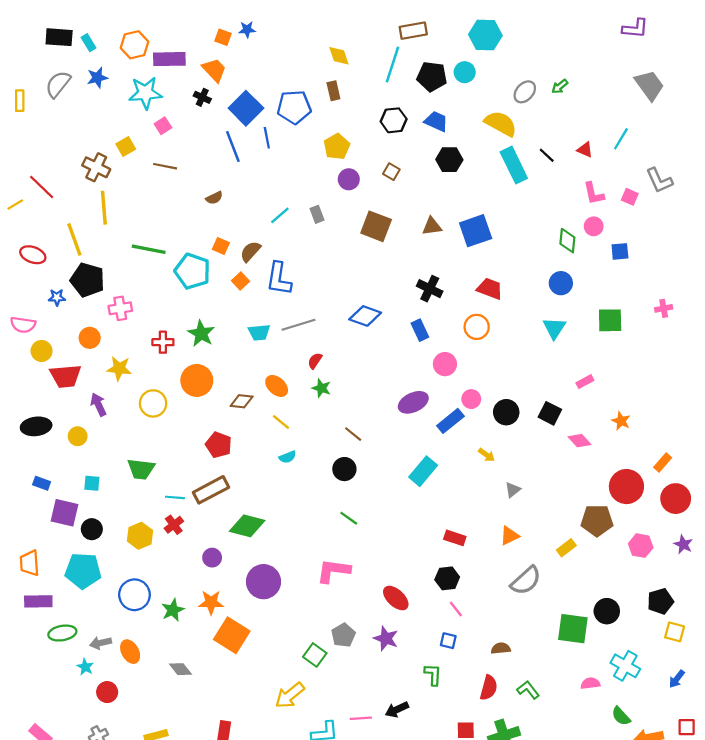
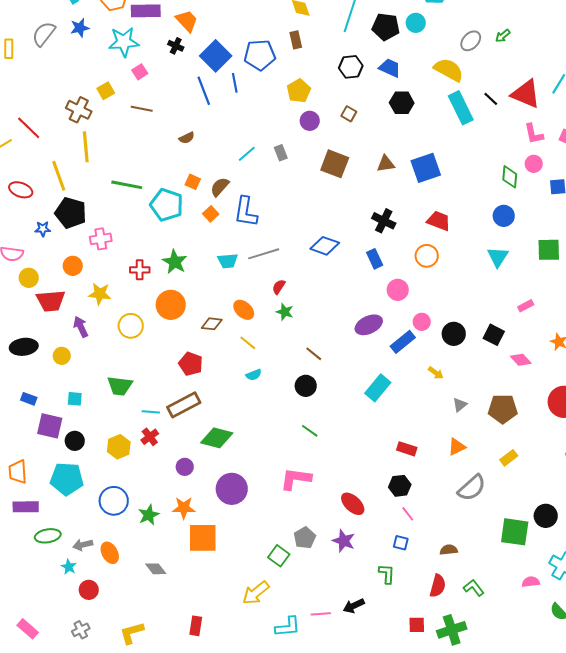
red triangle: (585, 150) -> (526, 94), size x2.0
brown pentagon: (597, 520) -> (503, 409), moved
orange square: (232, 635) -> (203, 538), turned -32

